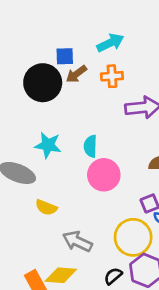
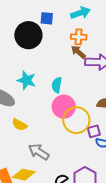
brown arrow: (76, 74) -> (78, 52), moved, turned 70
yellow circle: (133, 237) -> (76, 120), moved

